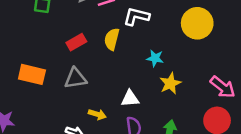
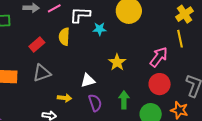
cyan star: (155, 58) -> (100, 29), moved
pink arrow: (223, 87) -> (159, 57), turned -80

